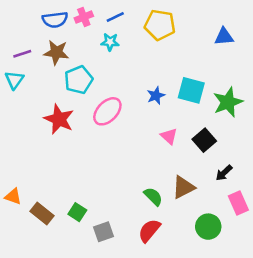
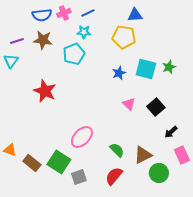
yellow pentagon: (160, 25) -> (124, 37), moved
blue triangle: (224, 37) -> (135, 15), moved
cyan pentagon: (79, 80) -> (74, 54), moved
green star: (228, 102) -> (169, 67), moved, size x0.6
pink ellipse: (107, 111) -> (82, 137), moved
brown triangle: (183, 187) -> (143, 155), moved
green square: (77, 212) -> (59, 162), size x1.6

